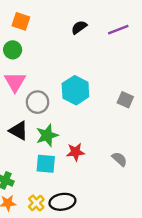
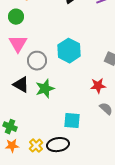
red star: (75, 152) -> (98, 86), moved
cyan square: (46, 164) -> (72, 121), moved

